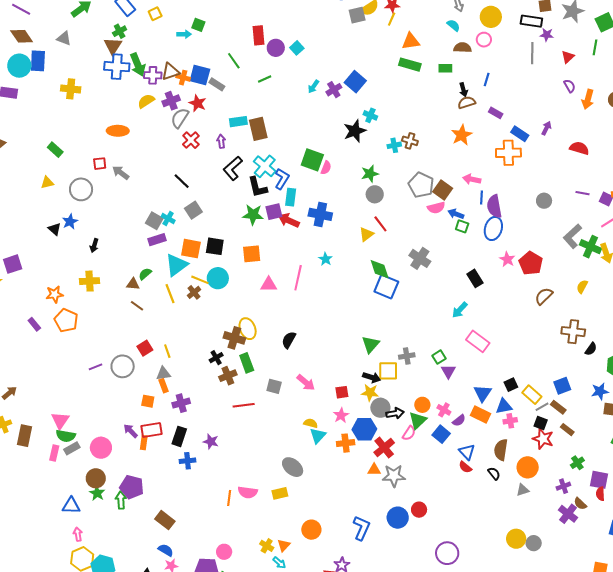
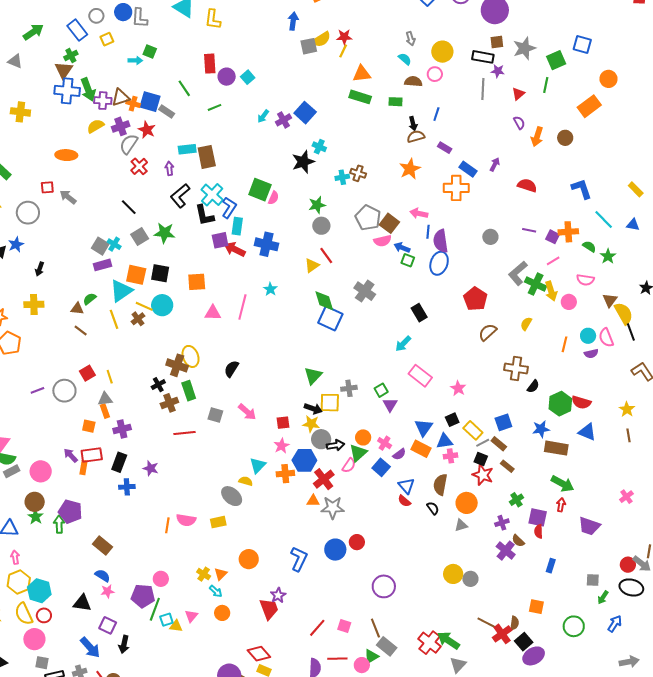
green star: (253, 215) -> (165, 233), moved
pink star: (507, 259) -> (458, 388), moved
yellow semicircle: (311, 423) -> (246, 481), moved

